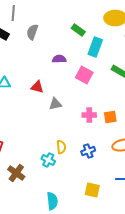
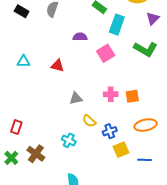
pink square: (84, 75) -> (106, 53), turned 30
gray triangle: (55, 104) -> (76, 98), moved
yellow semicircle: (61, 147) -> (89, 121), moved, turned 136
yellow square: (92, 190) -> (121, 150), moved, turned -35

